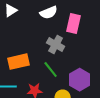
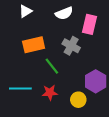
orange rectangle: (19, 62) -> (34, 45), moved
green line: (51, 70) -> (52, 66), moved

